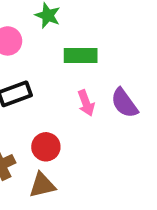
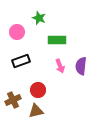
purple semicircle: (124, 103) -> (81, 66), turned 42

